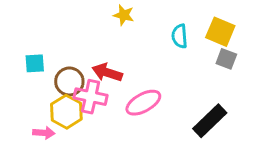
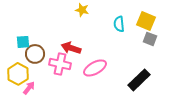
brown circle: (69, 81) -> (35, 54), moved
yellow hexagon: (66, 112) -> (18, 74), moved
pink arrow: (44, 133) -> (29, 88), turned -56

